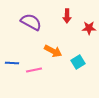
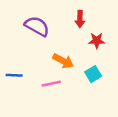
red star: (89, 28) -> (97, 41), moved
pink line: (34, 70) -> (51, 84), moved

